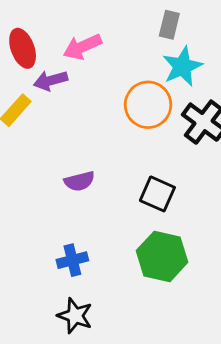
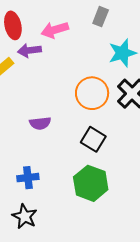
gray rectangle: (169, 25) -> (101, 17), moved
orange circle: (148, 105) -> (92, 93), moved

